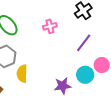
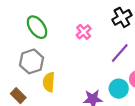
pink cross: (50, 26) -> (84, 32), turned -32

